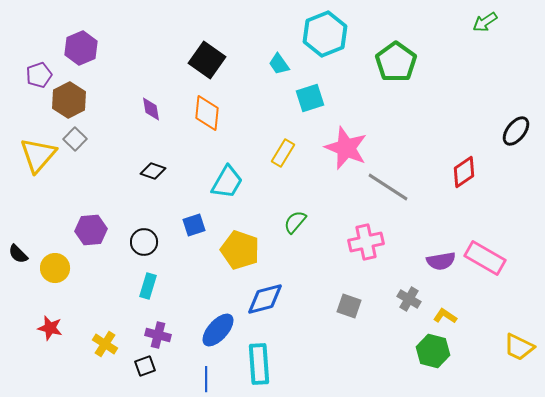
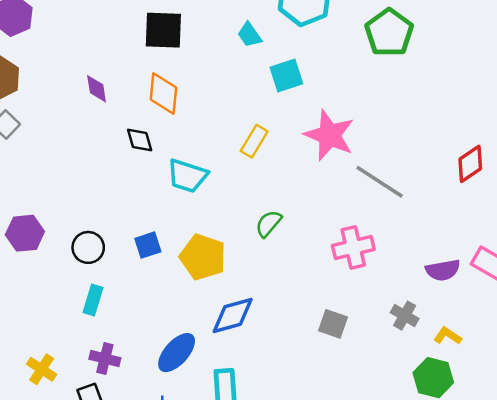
black square: (207, 60) -> (163, 30), turned -33
black diamond: (153, 171) -> (140, 140), moved, turned 55
cyan trapezoid: (227, 182) -> (187, 176), turned 78
blue square: (194, 225) -> (148, 245), moved

